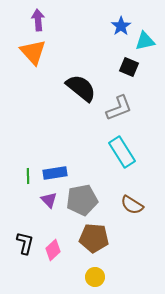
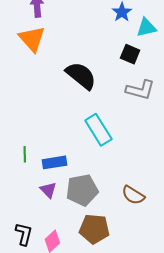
gray L-shape: (119, 108) -> (140, 90), moved, turned 36
cyan rectangle: (122, 152) -> (98, 130), moved
green line: (28, 176) -> (25, 154), moved

